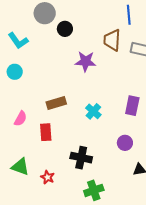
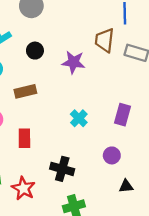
black circle: (65, 29) -> (35, 51), moved
brown rectangle: (56, 103) -> (25, 91), moved
red star: (48, 177) -> (23, 188), size x1.5

